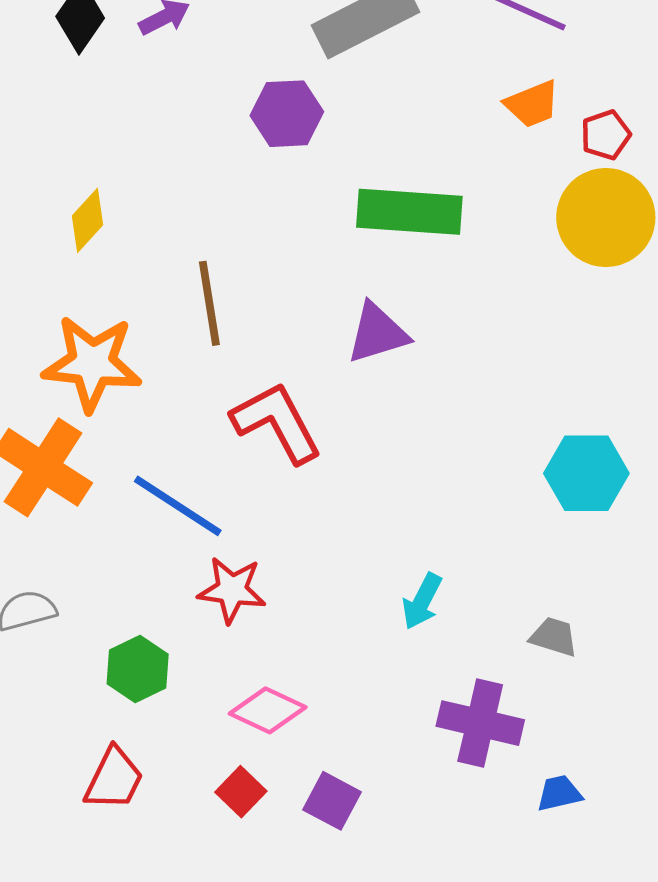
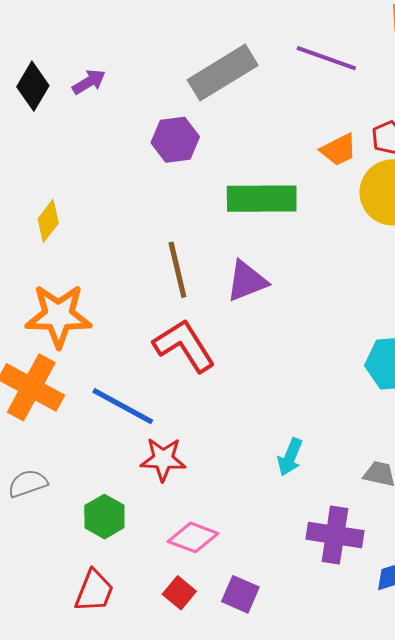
orange trapezoid: (532, 104) -> (339, 150), moved
brown line: (209, 303) -> (177, 270), moved

